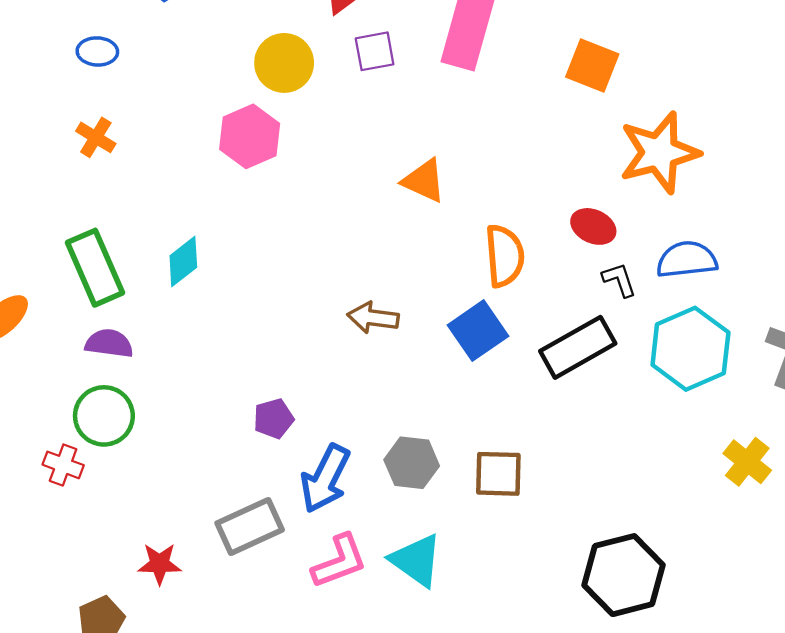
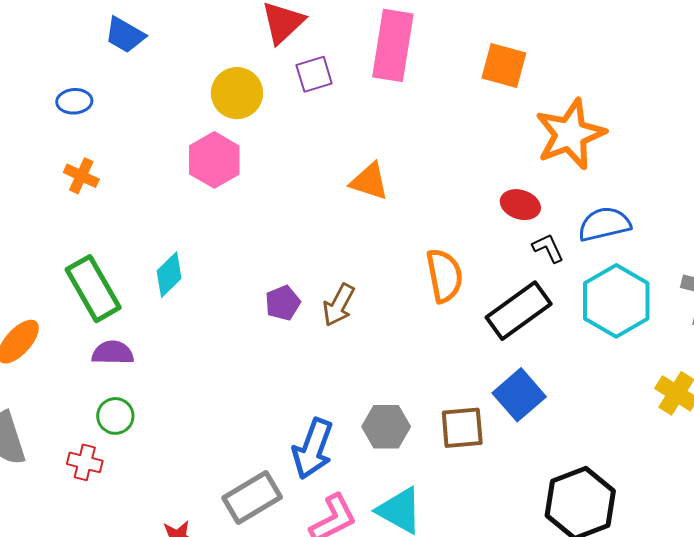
orange semicircle: (505, 256) -> (444, 276), moved
brown arrow: (373, 318) -> (339, 305), turned -63
blue square: (478, 331) -> (519, 395), moved
green circle: (104, 416) -> (115, 416), size x0.7
purple pentagon: (273, 419) -> (283, 303), moved

